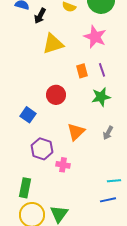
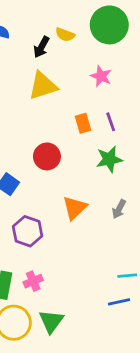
black arrow: (40, 16) -> (41, 47), moved
pink star: (95, 37) -> (101, 76), size x0.7
pink cross: (63, 165) -> (33, 281), moved, turned -32

